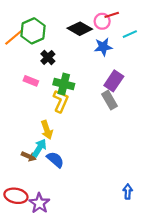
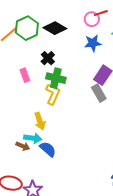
black diamond: (80, 29) -> (55, 28), moved
black cross: (48, 57) -> (48, 58), moved
pink rectangle: (31, 81) -> (25, 75), turned 48
cyan arrow: (39, 148) -> (33, 138), turned 66

